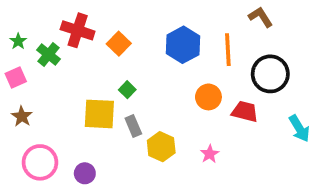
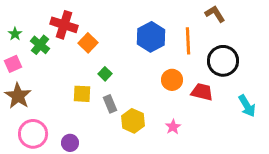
orange square: (119, 44) -> (88, 43), moved
yellow square: (99, 114) -> (82, 94), size x0.7
brown star: (22, 116) -> (18, 96), size x1.5

